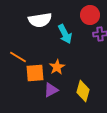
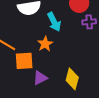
orange star: (57, 67) -> (45, 44), moved

